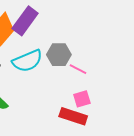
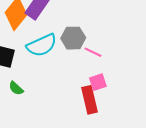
red rectangle: (73, 116) -> (89, 100), turned 60

